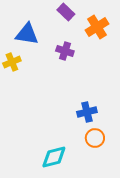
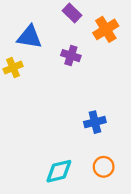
orange circle: (95, 138) -> (104, 167), moved

